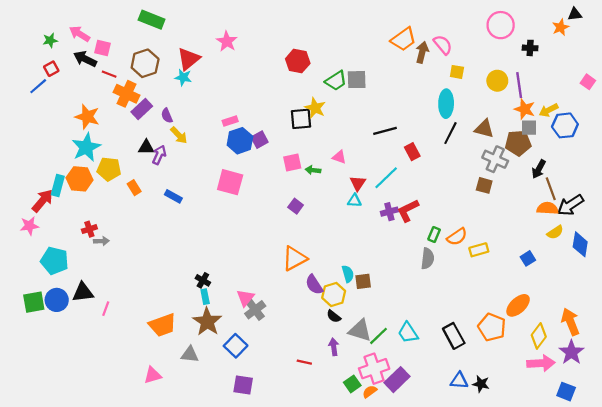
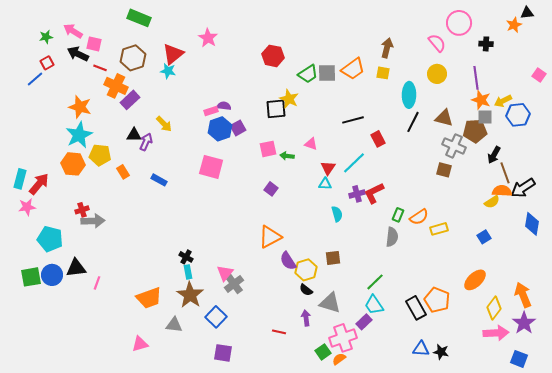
orange trapezoid: (404, 39) -> (353, 69), moved
pink semicircle: (443, 45) -> (437, 43), moved
yellow square: (457, 72) -> (383, 73), moved
yellow circle: (497, 81) -> (437, 74), moved
purple semicircle: (167, 116) -> (224, 106), moved, turned 120
cyan rectangle: (58, 185) -> (20, 179), moved
yellow semicircle: (555, 232) -> (492, 202), moved
gray arrow: (101, 241) -> (93, 221), size x1.6
cyan semicircle: (348, 274) -> (337, 214), moved
orange pentagon: (492, 327) -> (437, 300), moved
green line: (378, 336) -> (375, 282), moved
purple rectangle: (397, 380) -> (364, 322), moved, size x0.7

